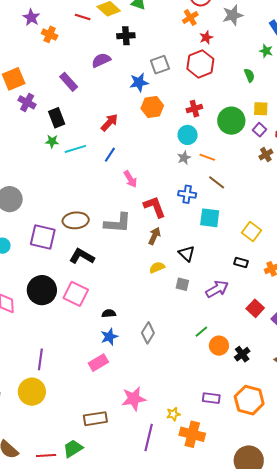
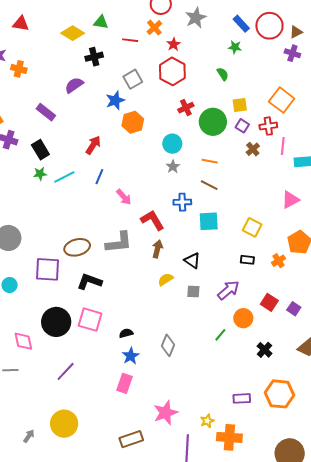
red line: (83, 17) -> (130, 40), moved
red cross: (194, 109) -> (186, 108), moved
orange line: (207, 157) -> (210, 161), moved
orange circle: (219, 346) -> (243, 318), moved
purple line: (40, 359) -> (66, 371), moved, turned 45
pink rectangle: (98, 363) -> (124, 383), turned -30

